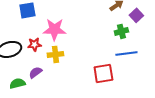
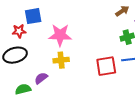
red star: (34, 44) -> (19, 31), moved
red square: (103, 73) -> (106, 66), moved

